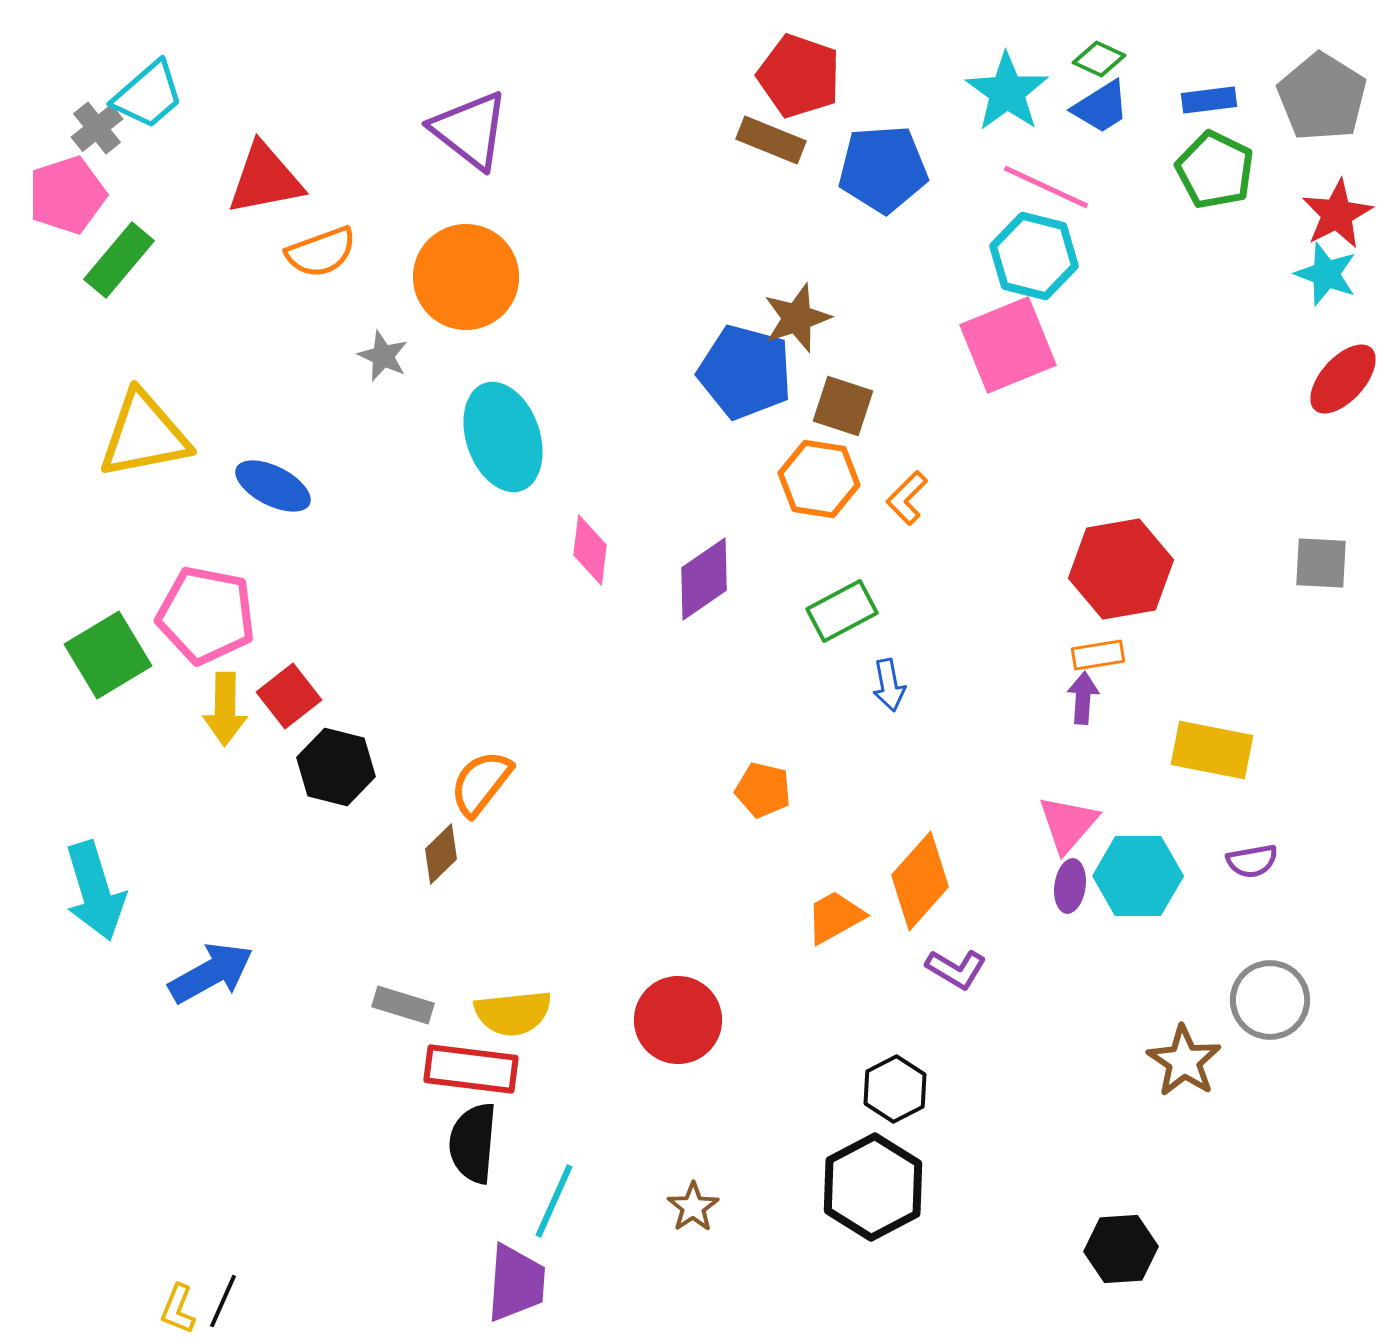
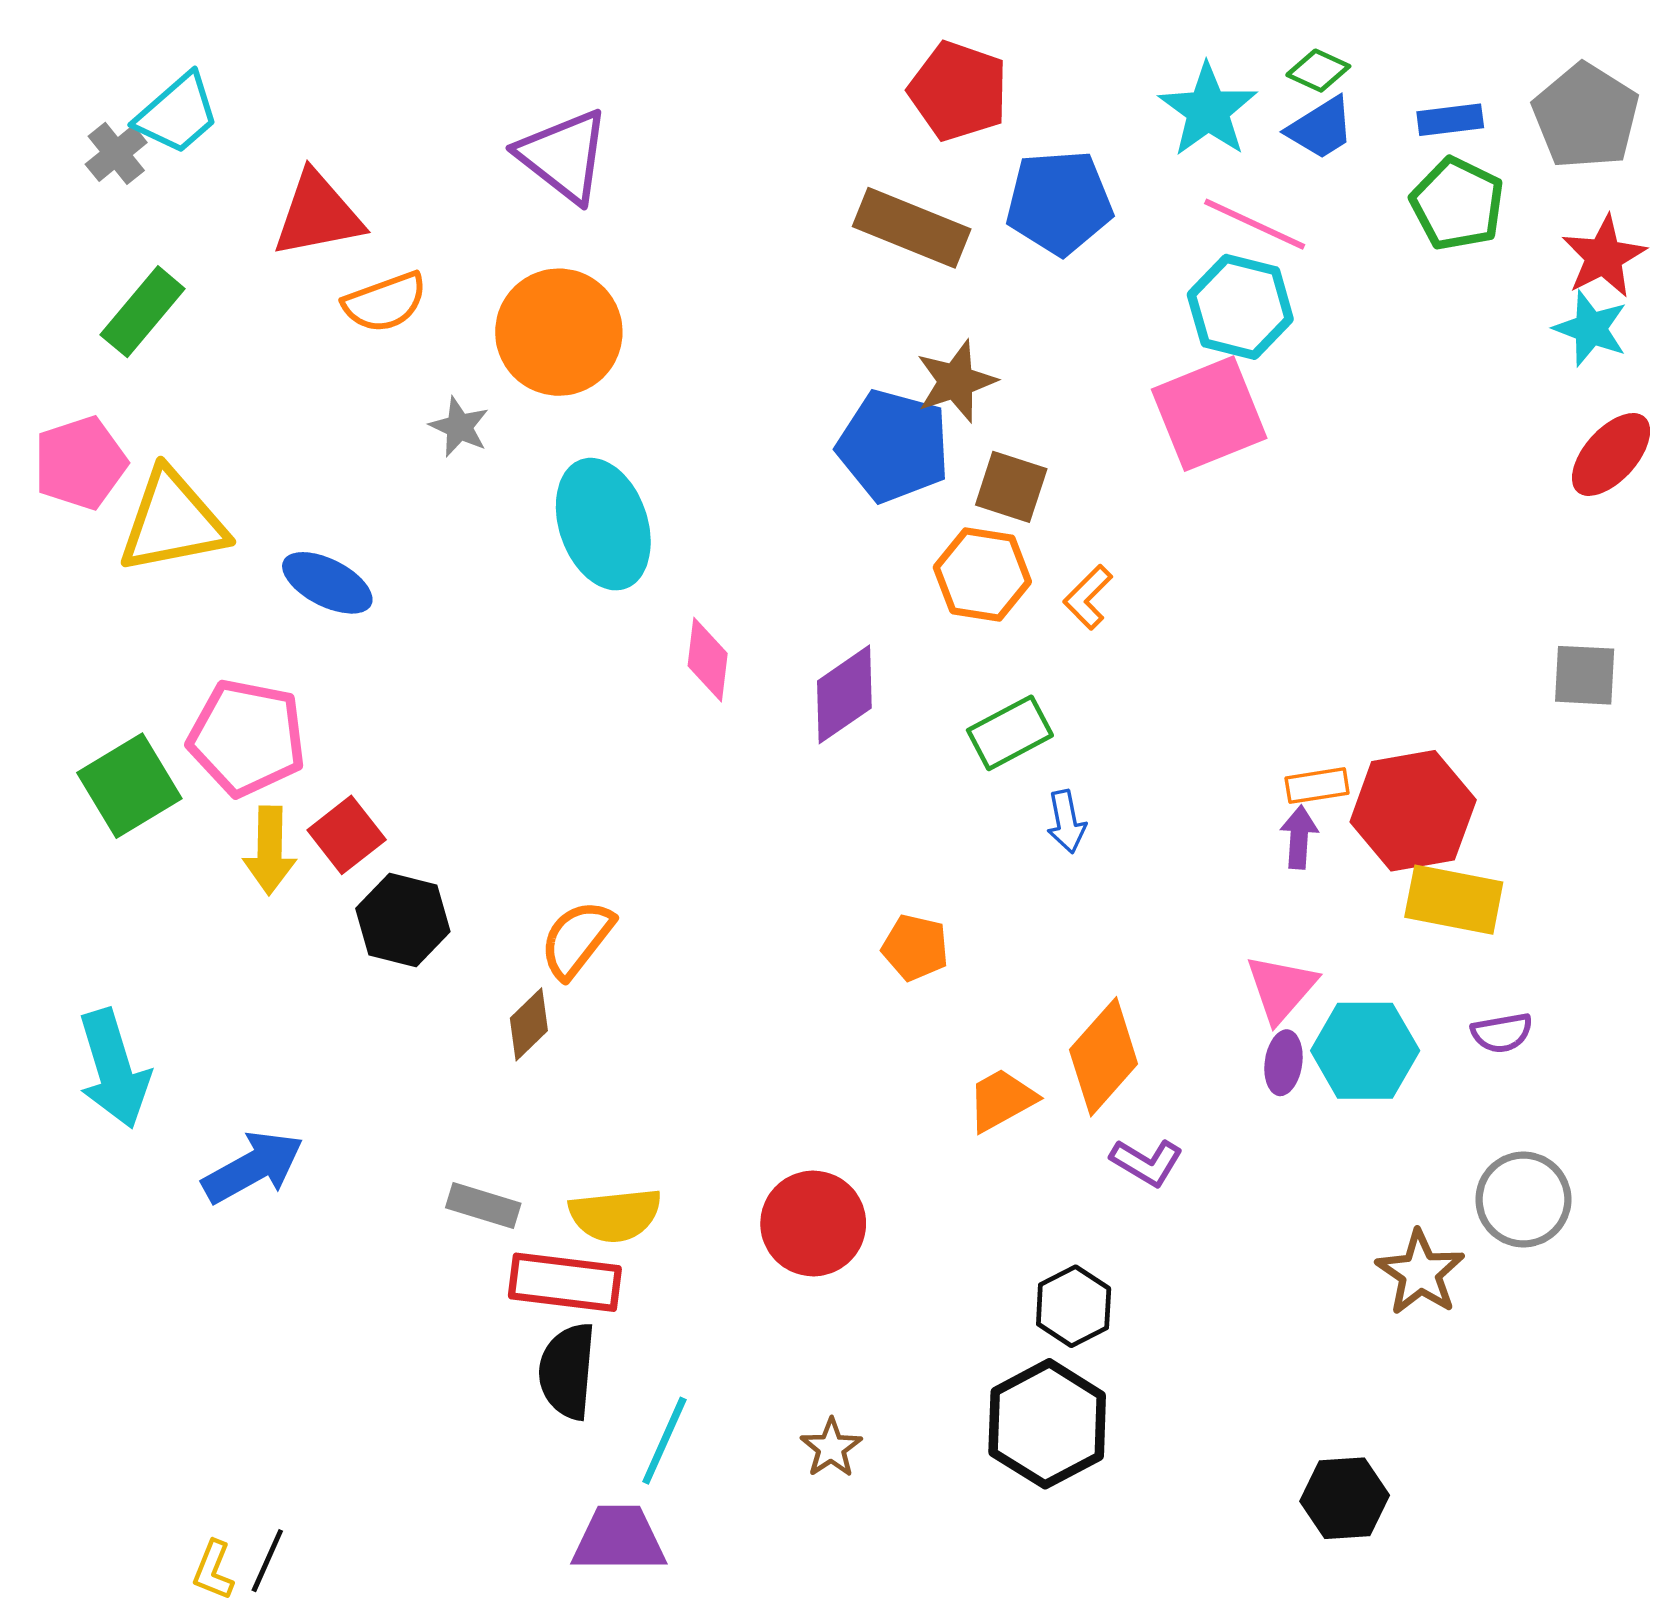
brown rectangle: (771, 140) -> (912, 228), moved, size x1.4
pink pentagon: (67, 195) -> (80, 463), moved
red hexagon: (1121, 569) -> (1413, 811), moved
purple trapezoid: (516, 1283) -> (619, 1539), turned -94

